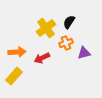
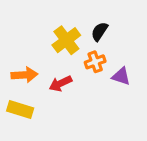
purple triangle: (84, 53) -> (121, 76), turned 32
yellow rectangle: (14, 76) -> (20, 109), turned 66

